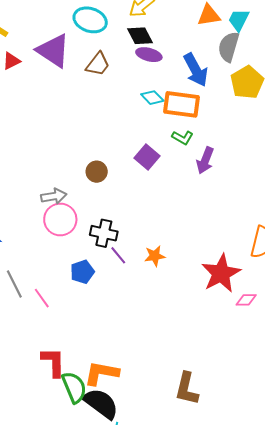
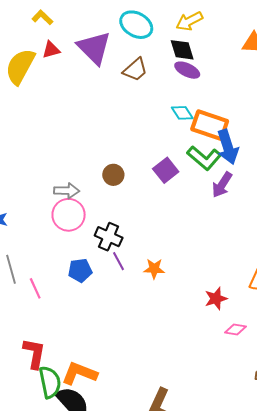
blue arrow: (196, 70) -> (228, 147), moved
green L-shape: (183, 138) -> (204, 158), size x1.6
red star: (221, 273) -> (216, 299), size x0.6

